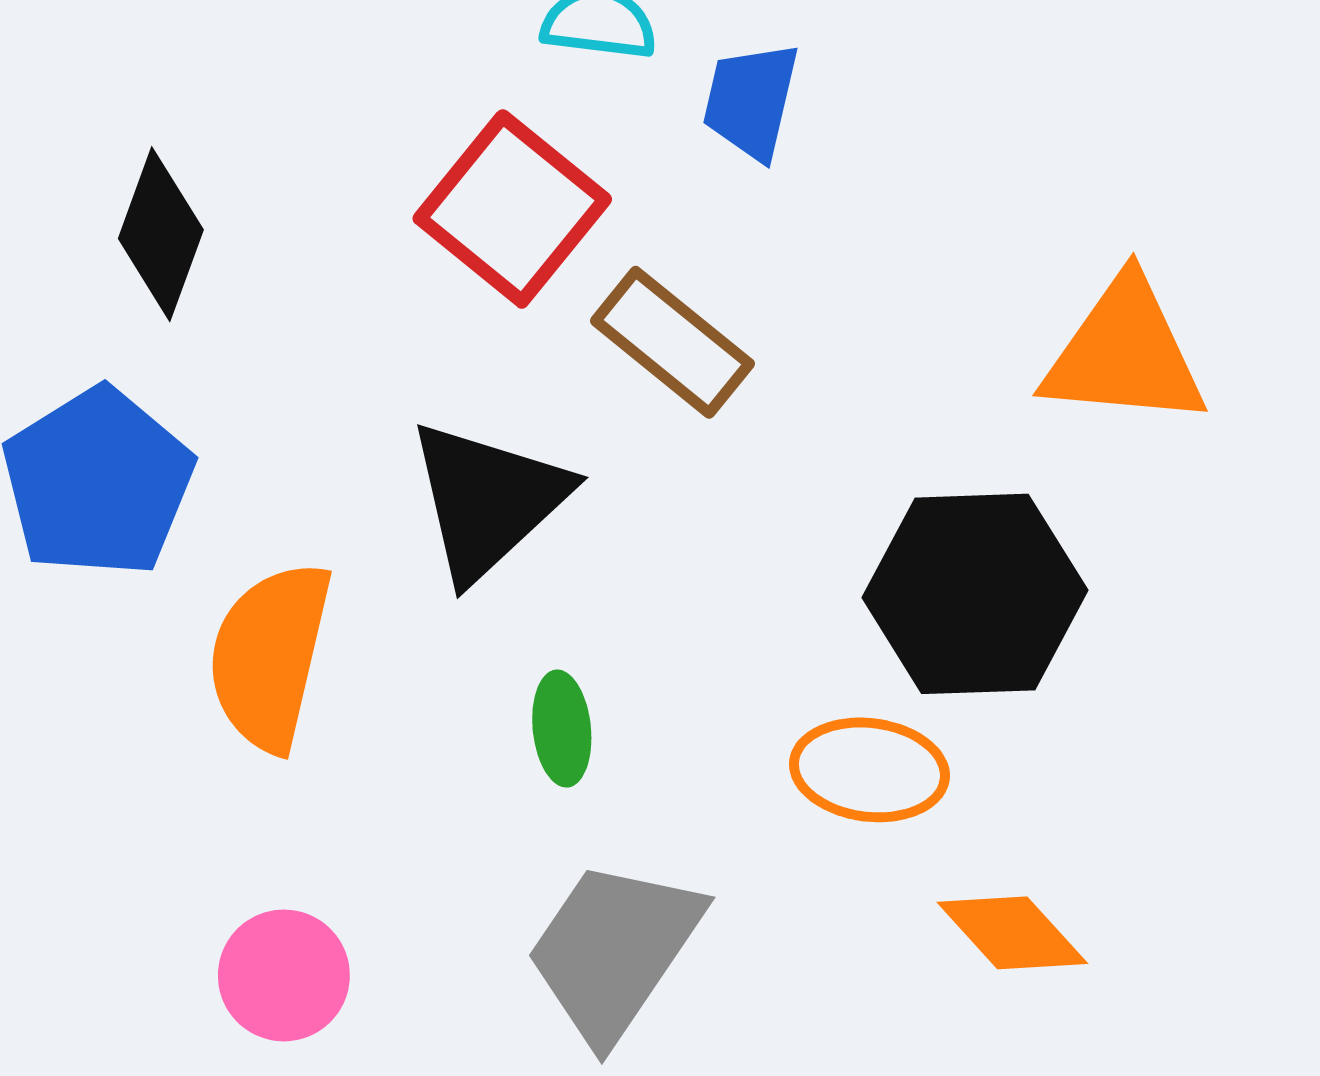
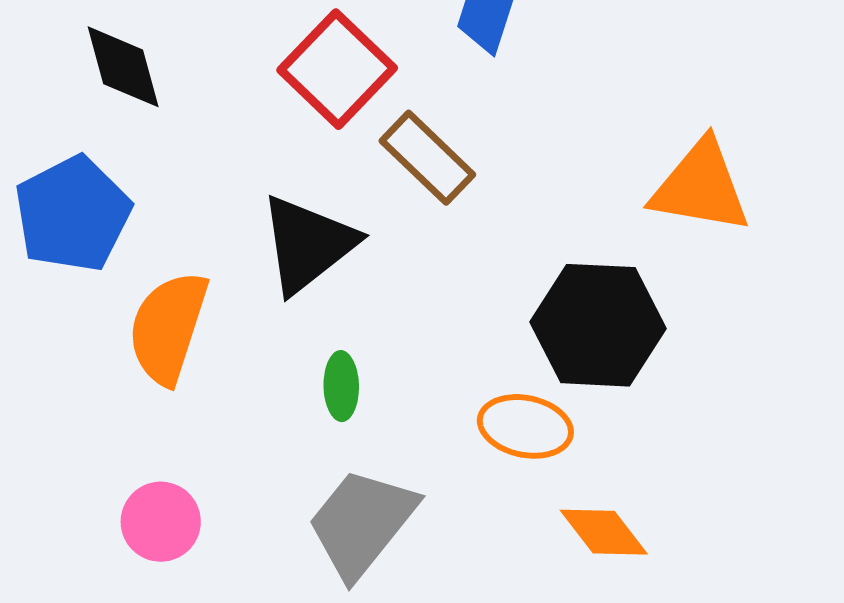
black diamond: (161, 234) -> (123, 67), turned -40

